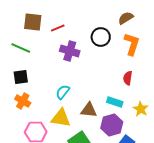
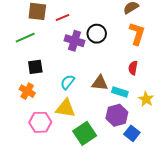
black circle: (101, 37) -> (97, 34), moved
green line: (21, 48) -> (25, 38), turned -48
black square: (21, 77) -> (35, 67), moved
brown triangle: (89, 110) -> (100, 83), moved

